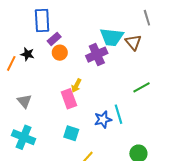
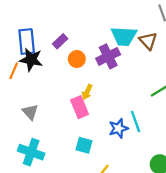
blue rectangle: (42, 21) -> (27, 42), moved
orange circle: (60, 53) -> (77, 59), moved
black star: (27, 54) -> (31, 60), size x1.5

